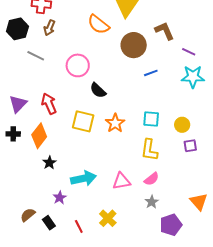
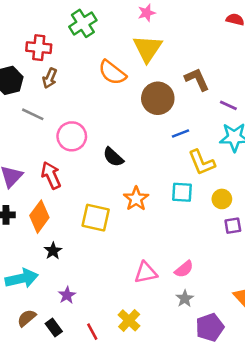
pink circle: (78, 65) -> (72, 136), moved
yellow square: (83, 121) -> (96, 218), moved
yellow L-shape: (149, 150) -> (202, 162), moved, turned -30
cyan arrow: (84, 178) -> (22, 278), moved

